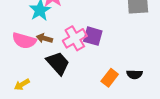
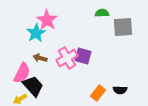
pink semicircle: (24, 41) -> (22, 73), moved, turned -80
black trapezoid: (58, 63) -> (33, 86), moved

